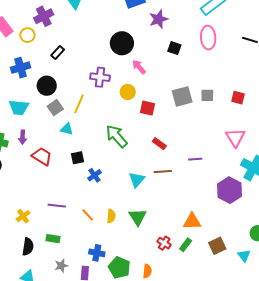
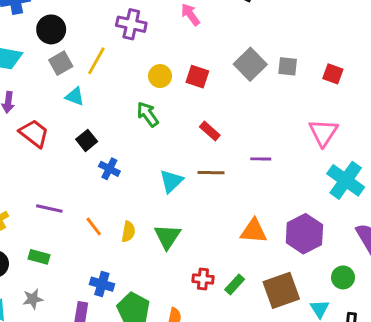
yellow circle: (128, 92) -> (160, 76), moved
gray square: (182, 96) -> (250, 64), turned -35
green arrow: (117, 136) -> (148, 114), size x0.7
black square: (77, 158) -> (87, 140), turned -32
blue cross: (94, 175) -> (109, 169), turned -32
purple hexagon: (230, 190) -> (304, 234), moved
orange triangle: (192, 221) -> (254, 231), moved
red cross: (164, 243) -> (203, 279), turned -32
brown square: (217, 246) -> (281, 290), size x1.4
gray star: (61, 266) -> (33, 299), moved

